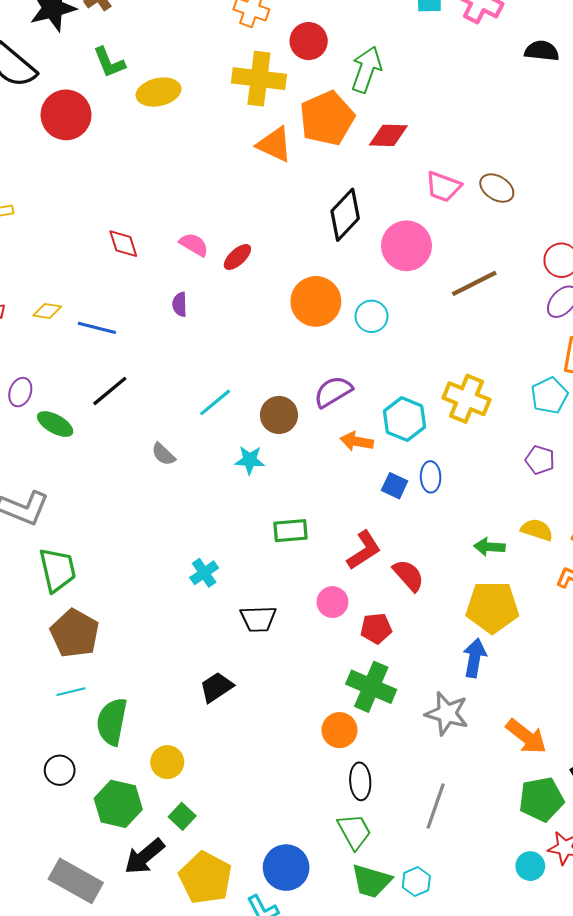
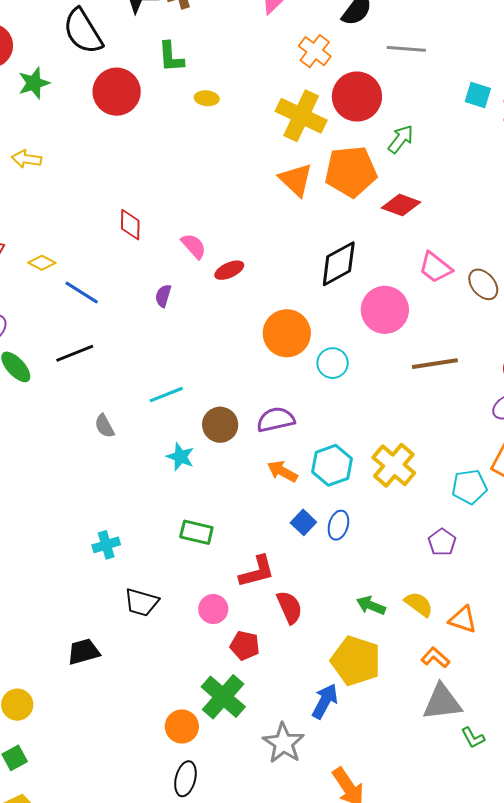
red circle: (309, 41) -> (357, 97), size x1.4
green arrow: (366, 69) -> (401, 139), size x0.7
yellow ellipse: (159, 92) -> (207, 98), size x0.6

